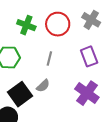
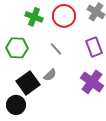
gray line: (49, 59) -> (56, 49), turned -56

